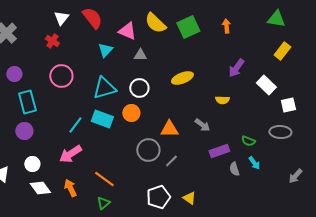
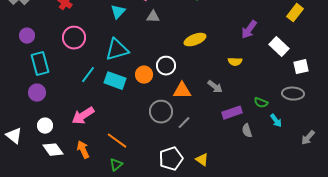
white circle: (139, 88) -> (166, 66), moved
cyan line: (75, 125) -> (88, 75), moved
cyan arrow: (254, 163) -> (276, 121), moved

